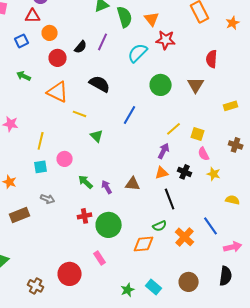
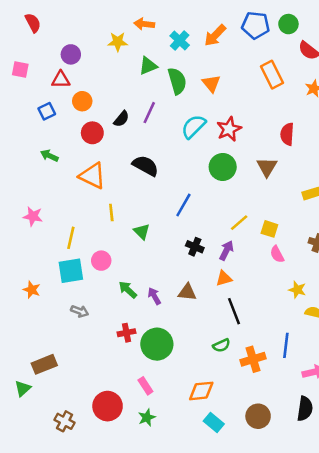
red star: (166, 40) -> (229, 129), moved, turned -30
yellow line: (80, 114) -> (111, 213), moved, turned 64
cyan square: (41, 167) -> (71, 271), size x1.5
black cross: (185, 172) -> (195, 247), moved
yellow star: (214, 174) -> (297, 290), moved
brown rectangle: (20, 215) -> (44, 364), moved
blue line: (211, 226) -> (286, 345), turned 42
orange cross: (185, 237) -> (253, 359), turned 30
orange diamond: (144, 244) -> (201, 391), moved
green star: (128, 290) -> (147, 417), moved

